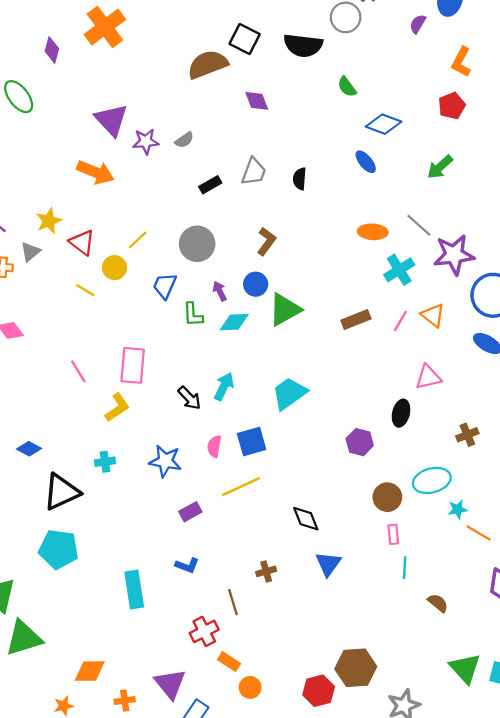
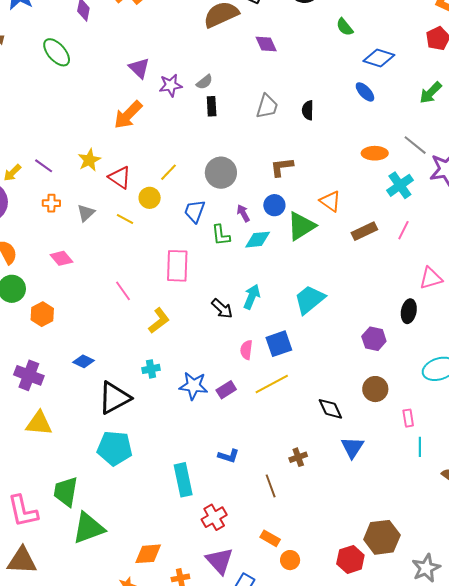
purple triangle: (111, 120) -> (139, 68), size x0.7
orange arrow: (95, 172) -> (128, 115), turned 116
black rectangle: (210, 185) -> (212, 106), moved, turned -60
brown L-shape: (266, 241) -> (282, 167), turned -130
gray triangle: (30, 252) -> (86, 213), moved
orange triangle: (433, 315) -> (330, 201), moved
pink rectangle: (133, 365) -> (177, 266), moved
blue star: (165, 461) -> (193, 386), moved
brown circle: (387, 497) -> (375, 389), moved
purple rectangle: (190, 512) -> (226, 390), moved
red cross: (204, 631) -> (214, 517), moved

